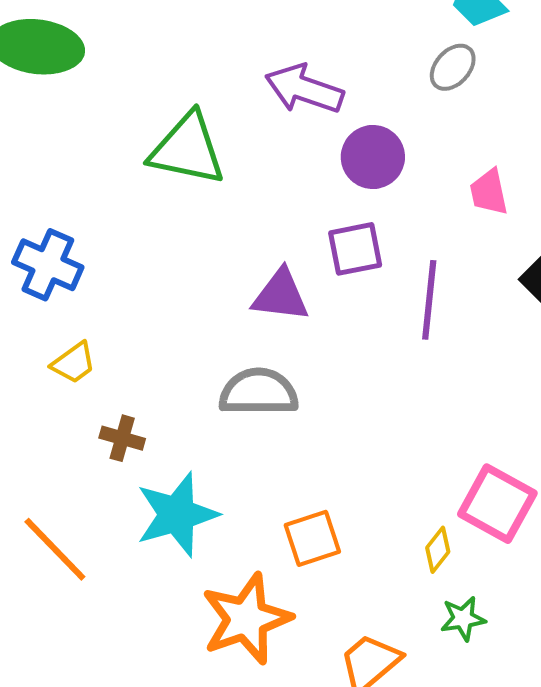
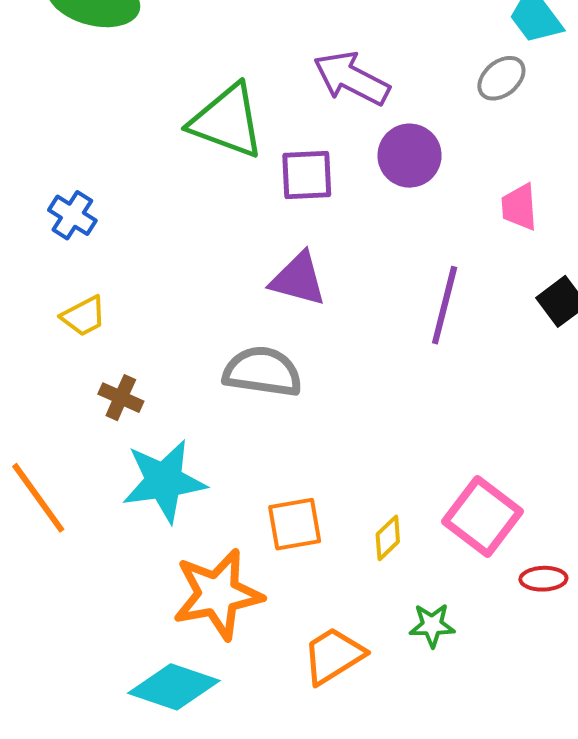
purple square: (355, 249) -> (307, 175), moved
blue cross: (48, 265) -> (72, 215), size x0.7
yellow diamond: (438, 550) -> (388, 538), moved

